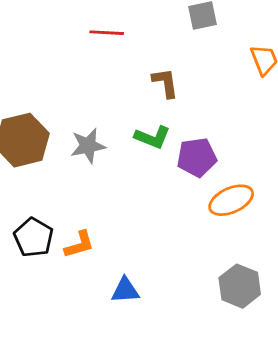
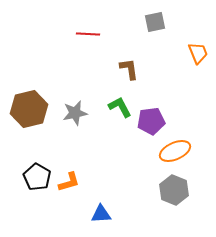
green L-shape: (152, 137) -> (120, 107), turned -140
gray hexagon: (240, 286) -> (174, 190), moved

